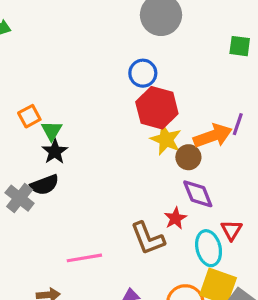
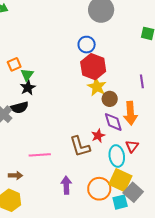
purple line: (238, 124) -> (142, 81), turned -32
orange arrow: (213, 136) -> (130, 113), moved, turned 100

